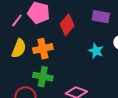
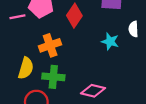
pink line: (17, 20) -> (17, 17), turned 48
yellow semicircle: (19, 48) -> (26, 68), moved

